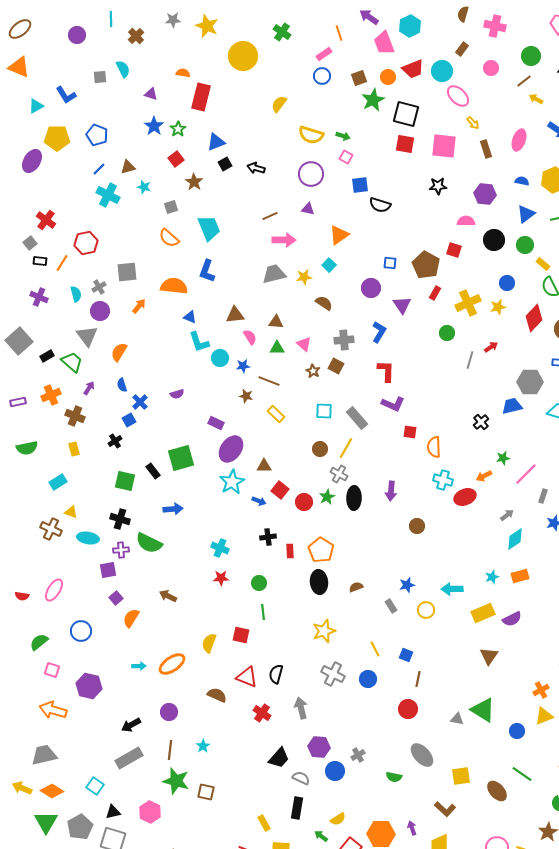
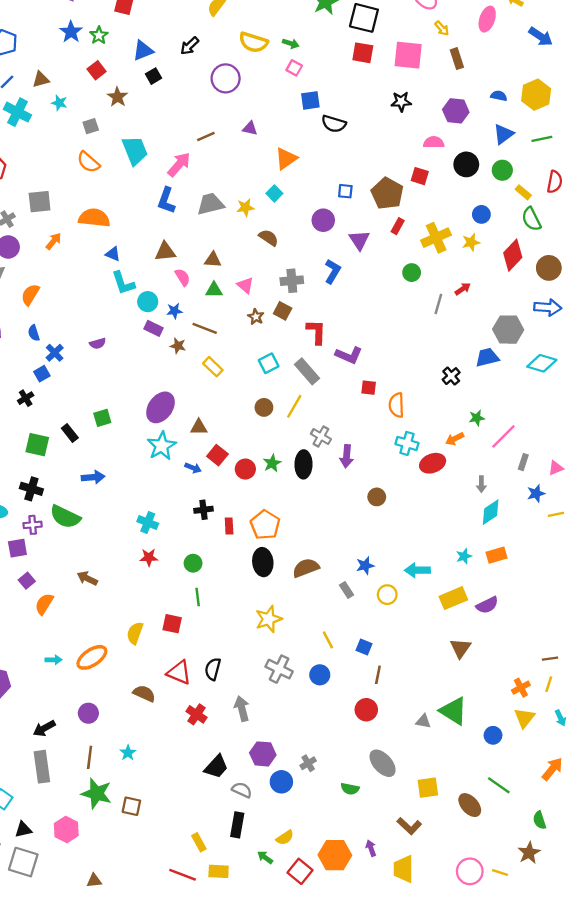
pink ellipse: (519, 140) -> (487, 19), moved
black arrow: (256, 168) -> (190, 46), moved, turned -60
purple circle: (311, 174) -> (226, 78), moved
pink arrow: (284, 240) -> (179, 164), moved, turned -50
blue L-shape: (207, 271) -> (166, 200), moved
red L-shape: (386, 371) -> (316, 332), moved
cyan square: (324, 411) -> (269, 363), turned -30
purple rectangle: (216, 423) -> (153, 328), moved
green square: (181, 458) -> (102, 418), size x0.6
gray cross: (339, 474) -> (321, 436), moved
gray arrow: (507, 515) -> (481, 484), turned 128
brown semicircle: (356, 587) -> (306, 568), size x1.6
yellow triangle: (544, 716) -> (524, 718), turned -30
gray rectangle: (129, 758) -> (42, 767), turned -68

